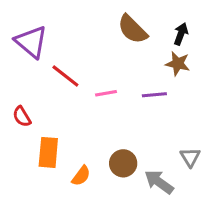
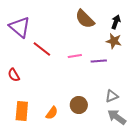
pink line: (106, 93) -> (75, 56), moved
orange rectangle: (48, 152) -> (22, 111), moved
gray triangle: (190, 157) -> (112, 96), moved, turned 40
gray arrow: (159, 182) -> (117, 117), moved

